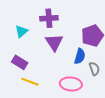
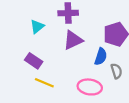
purple triangle: (54, 42) -> (73, 40), turned 36

